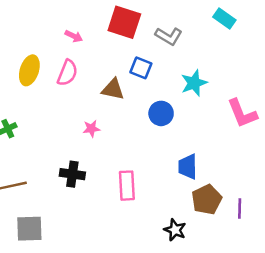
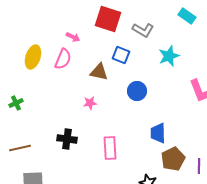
pink arrow: (74, 36) -> (73, 37), moved
cyan star: (194, 83) -> (169, 56), moved
pink star: (91, 129) -> (90, 103), moved

